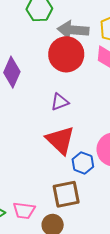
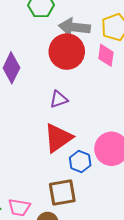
red triangle: (60, 140) -> (58, 138), turned 40

